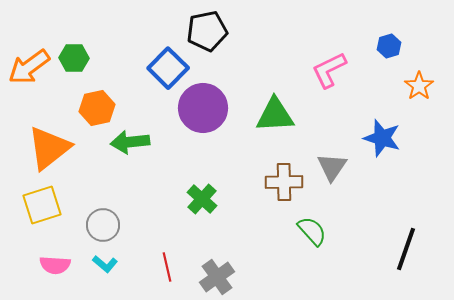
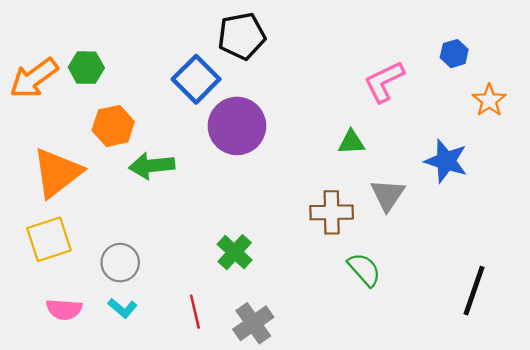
green triangle: (275, 115) -> (351, 142), moved, size x0.6
green cross: (202, 199) -> (235, 252), moved

